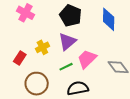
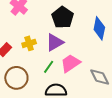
green line: (66, 67) -> (49, 67), turned -40

